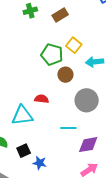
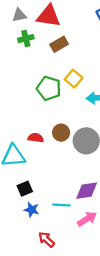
brown circle: (65, 75) -> (61, 133), moved
cyan line: (68, 128) -> (61, 205), moved
black square: (24, 151) -> (25, 189), moved

